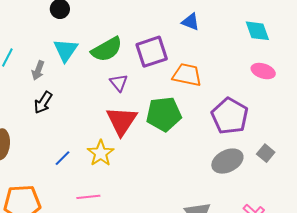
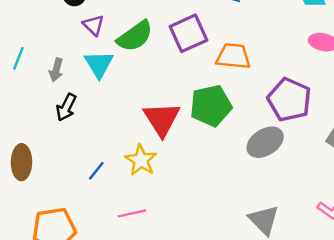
cyan triangle: (66, 50) -> (99, 64), moved
purple triangle: (119, 83) -> (93, 25), moved
gray ellipse: (227, 161) -> (265, 142), moved

